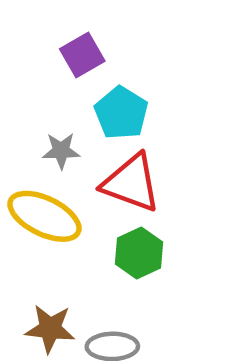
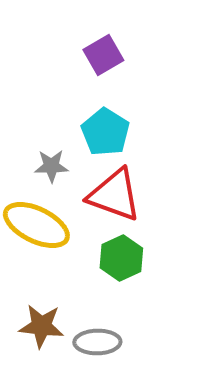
purple square: (82, 55) -> (103, 55), moved

